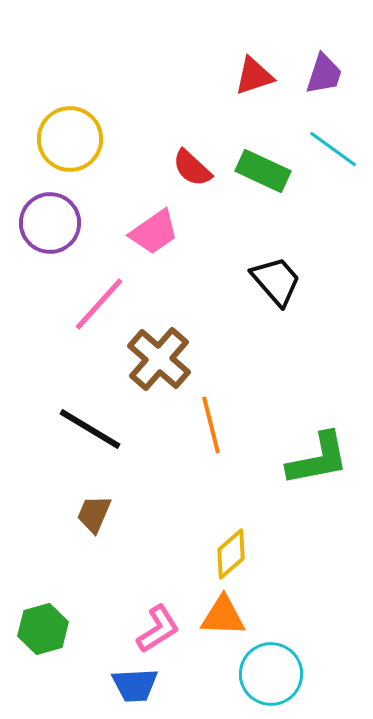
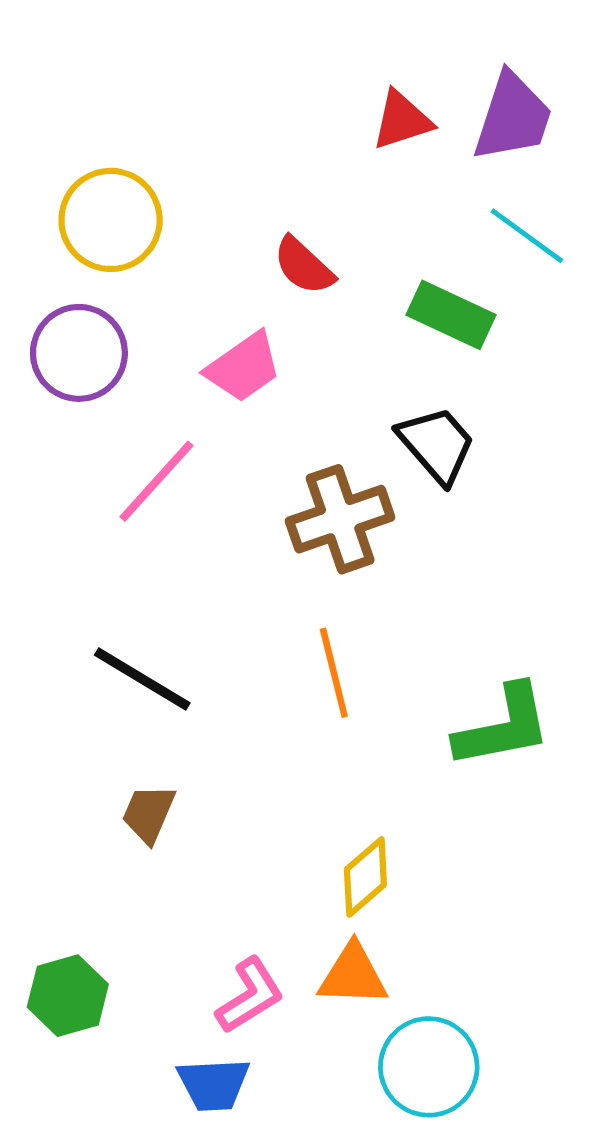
purple trapezoid: (324, 74) -> (513, 117), size x1.4
green rectangle: (263, 171) -> (451, 315), moved
brown cross: (159, 359) -> (340, 519), moved, turned 30

